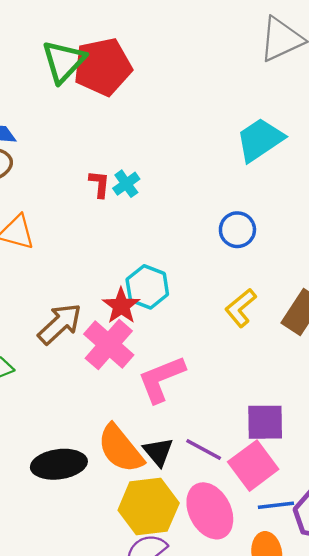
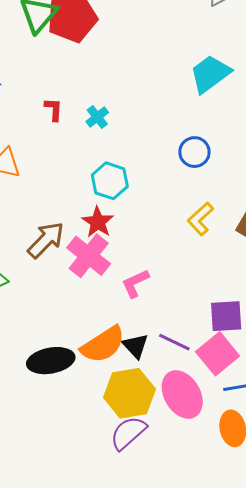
red L-shape: (99, 184) -> (54, 109), moved
cyan hexagon: (147, 287) -> (110, 181), moved
pink L-shape: (161, 379) -> (135, 283), size x0.7
orange semicircle: (120, 449) -> (103, 345), turned -81

